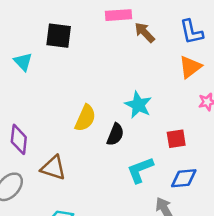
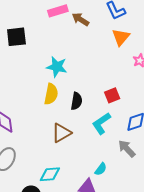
cyan star: (138, 105) -> (57, 67), moved
red square: (176, 139) -> (112, 95), moved
brown triangle: (53, 168) -> (61, 133), moved, turned -35

